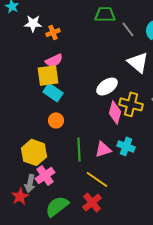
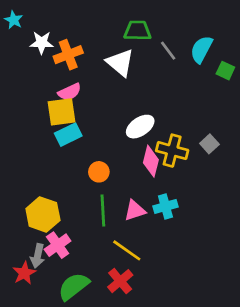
orange cross: (53, 32) -> (68, 55), size x1.5
white triangle: (138, 62) -> (120, 63), moved
cyan rectangle: (53, 92) -> (68, 135), turned -60
orange circle: (56, 120) -> (99, 172), moved
cyan cross: (126, 146) -> (165, 206), turned -36

